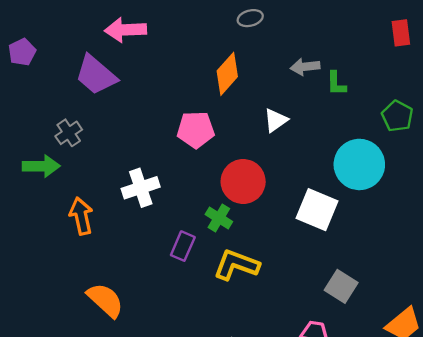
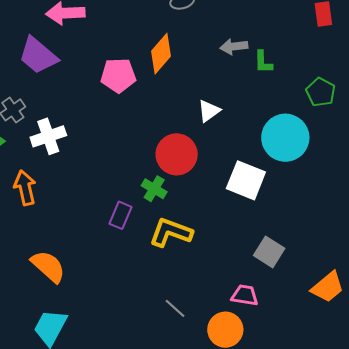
white triangle: (276, 120) -> (209, 111), moved
pink pentagon: (196, 130) -> (118, 75), moved
white cross: (141, 188) -> (48, 136), moved

